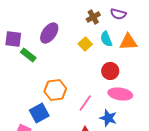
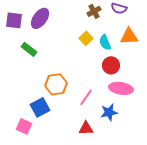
purple ellipse: (49, 33) -> (40, 18), moved
purple square: (13, 39) -> (14, 20), moved
cyan semicircle: (106, 39) -> (105, 42), moved
blue star: (108, 118) -> (109, 112), turned -30

